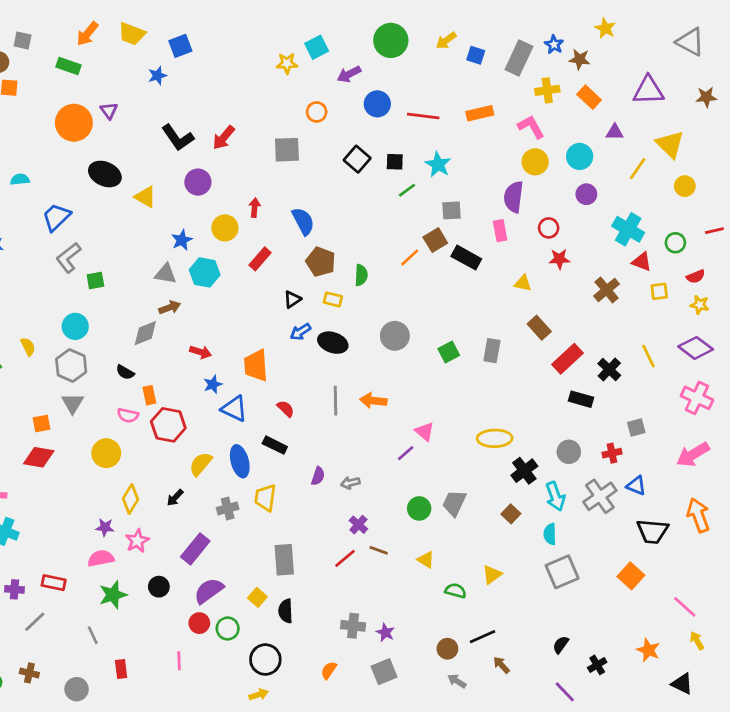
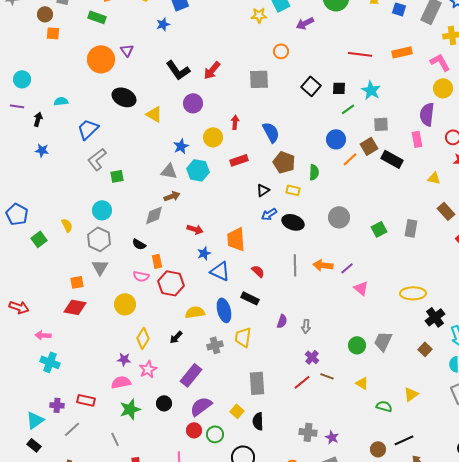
blue circle: (377, 104) -> (336, 139), moved
red rectangle: (260, 259) -> (239, 160), turned 30
purple line: (406, 453) -> (347, 268), moved
yellow semicircle: (201, 464) -> (195, 312), turned 42
gray arrow: (350, 483) -> (306, 326), turned -72

